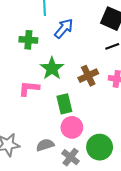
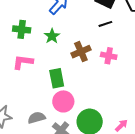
green cross: (28, 40) -> (22, 29), moved
green star: (52, 68) -> (52, 36), moved, size x0.7

